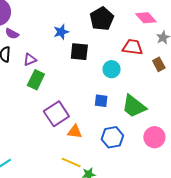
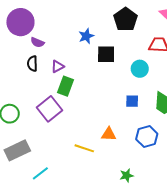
purple square: (56, 114) -> (49, 109), moved
yellow line: (71, 162) -> (84, 148), moved

